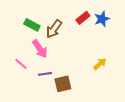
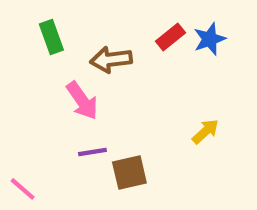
green rectangle: (32, 25) -> (51, 37), moved, turned 42
brown arrow: (54, 29) -> (111, 60), turned 48
pink line: (21, 64) -> (23, 189), moved

